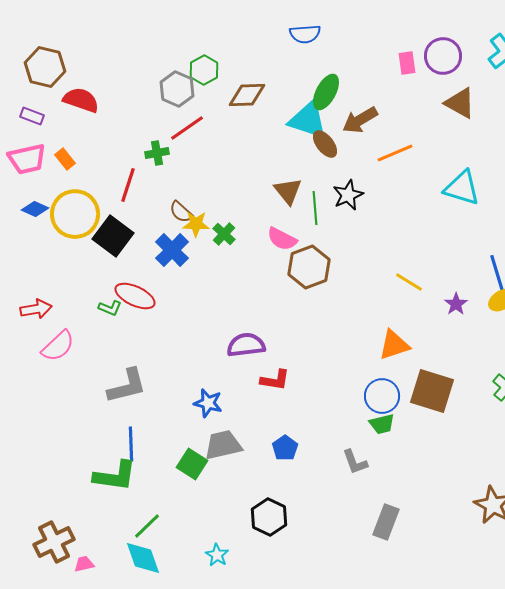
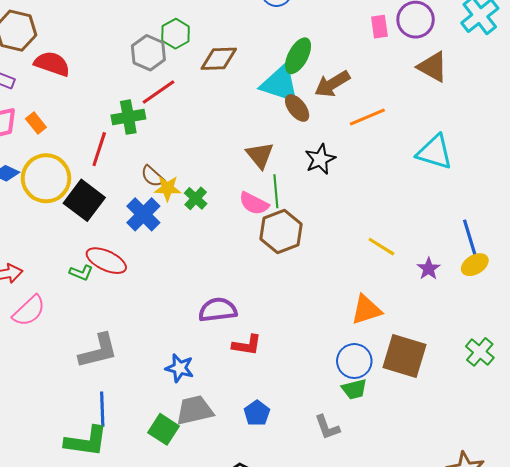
green cross: (157, 153) -> (128, 117), size x1.4
green line: (315, 208) -> (276, 191), moved

